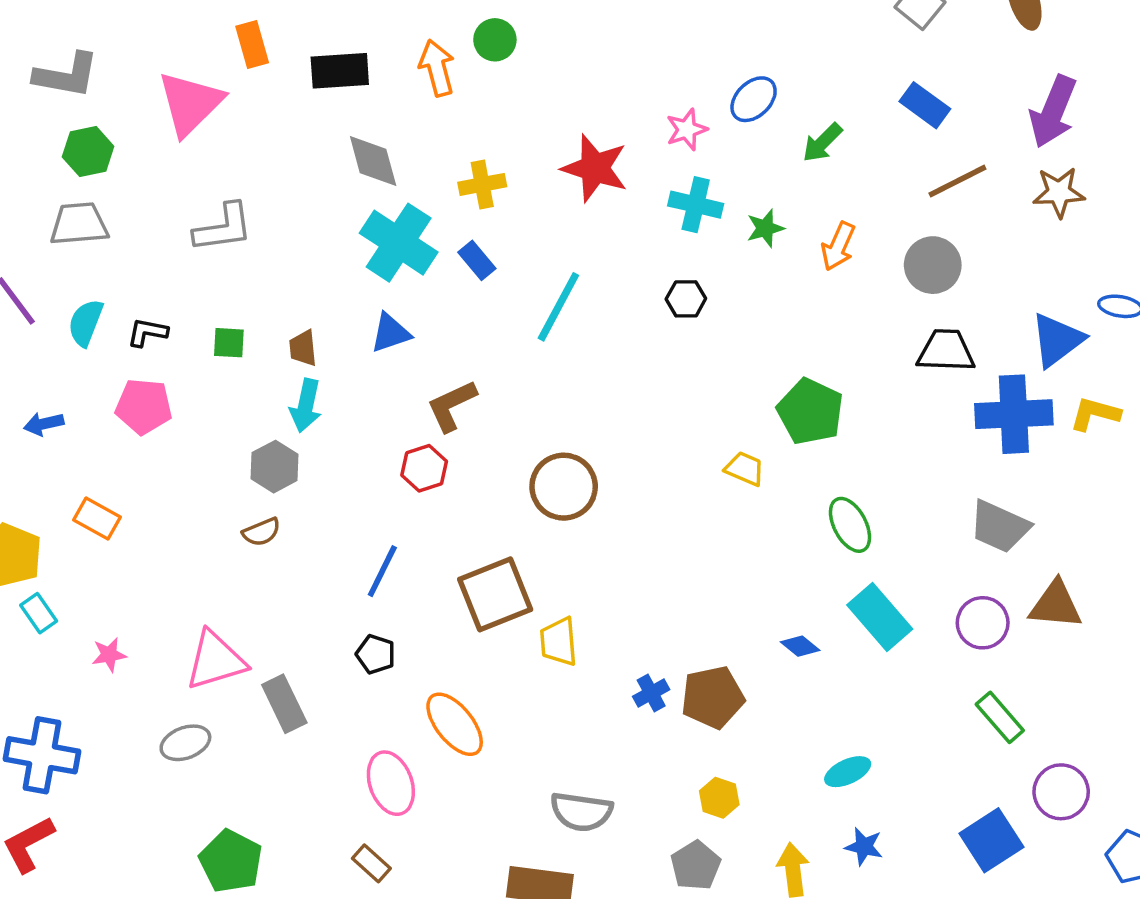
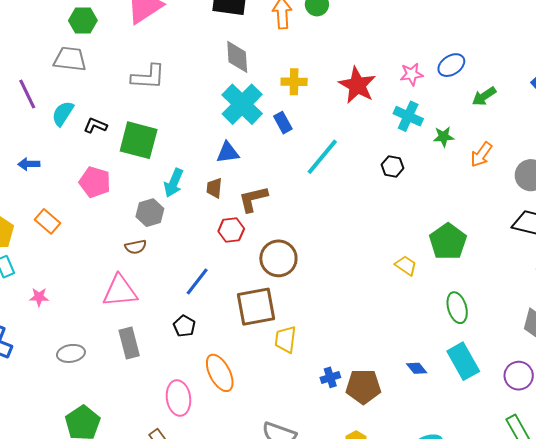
green square: (229, 343) -> (139, 140), size x2.0
brown trapezoid: (303, 348) -> (214, 188), moved
pink pentagon: (144, 406) -> (95, 182), moved
brown circle: (564, 487) -> (278, 258), moved
pink triangle: (216, 660) -> (120, 291), moved

